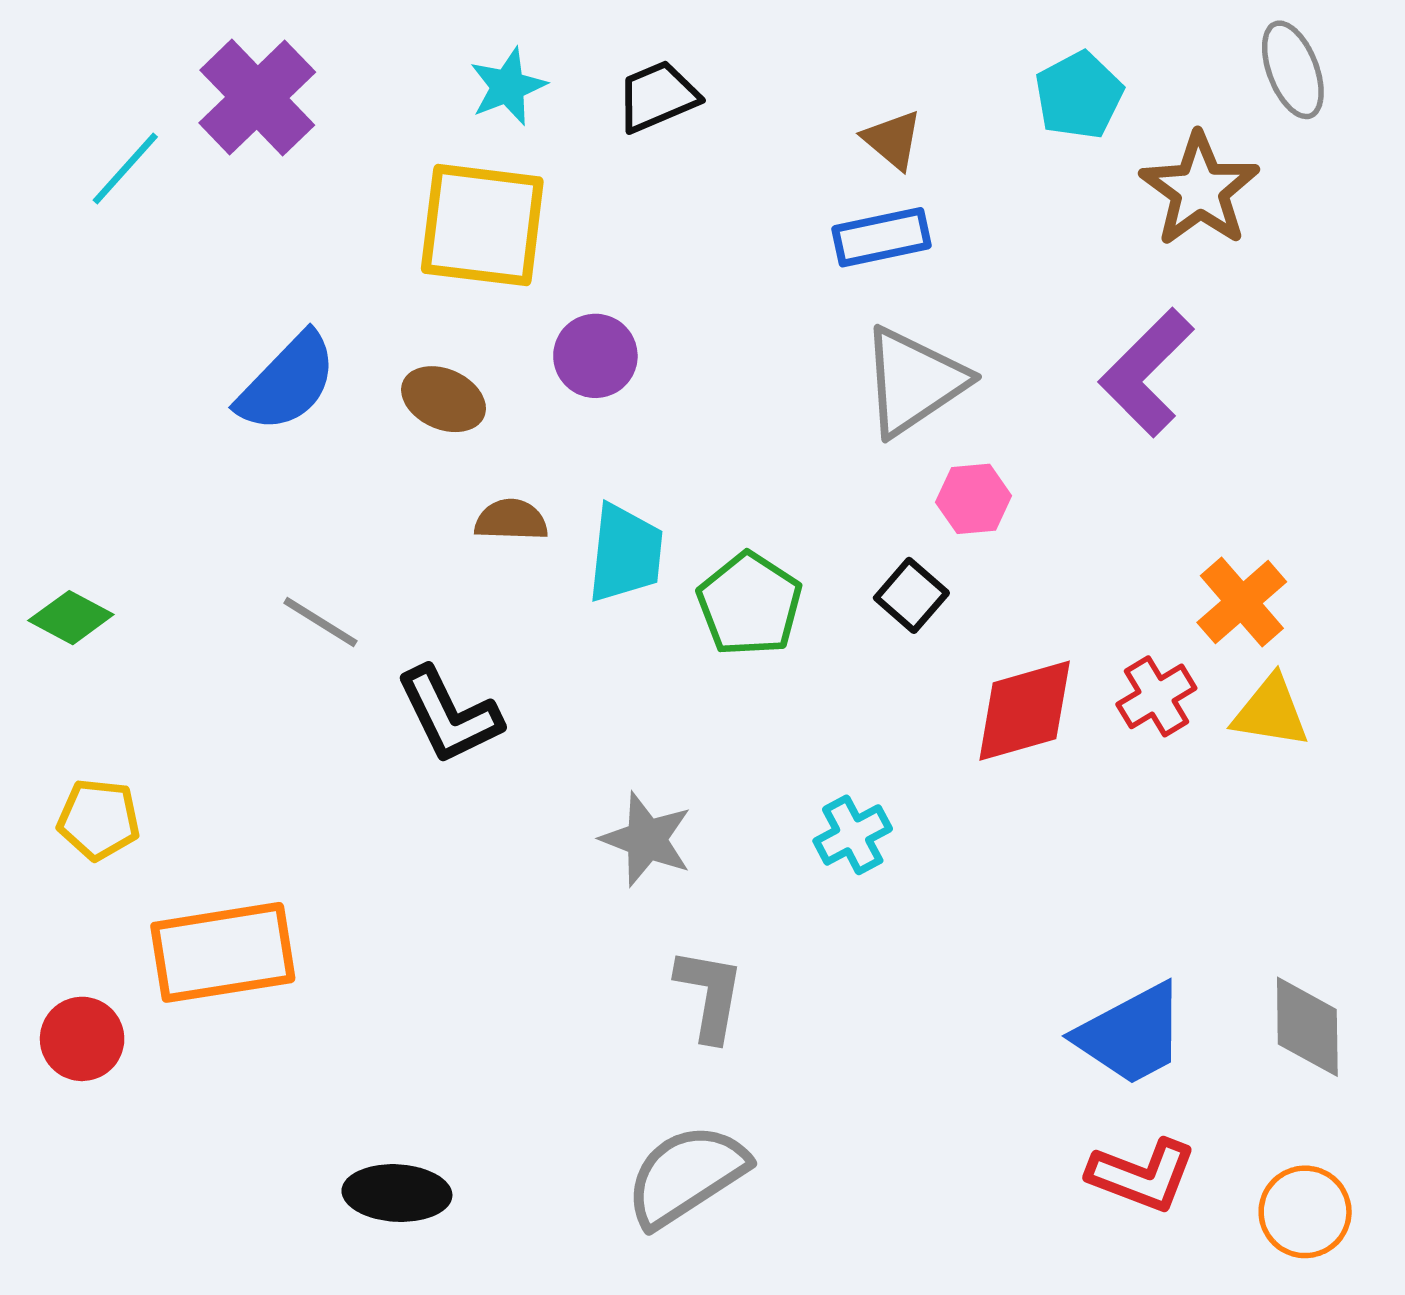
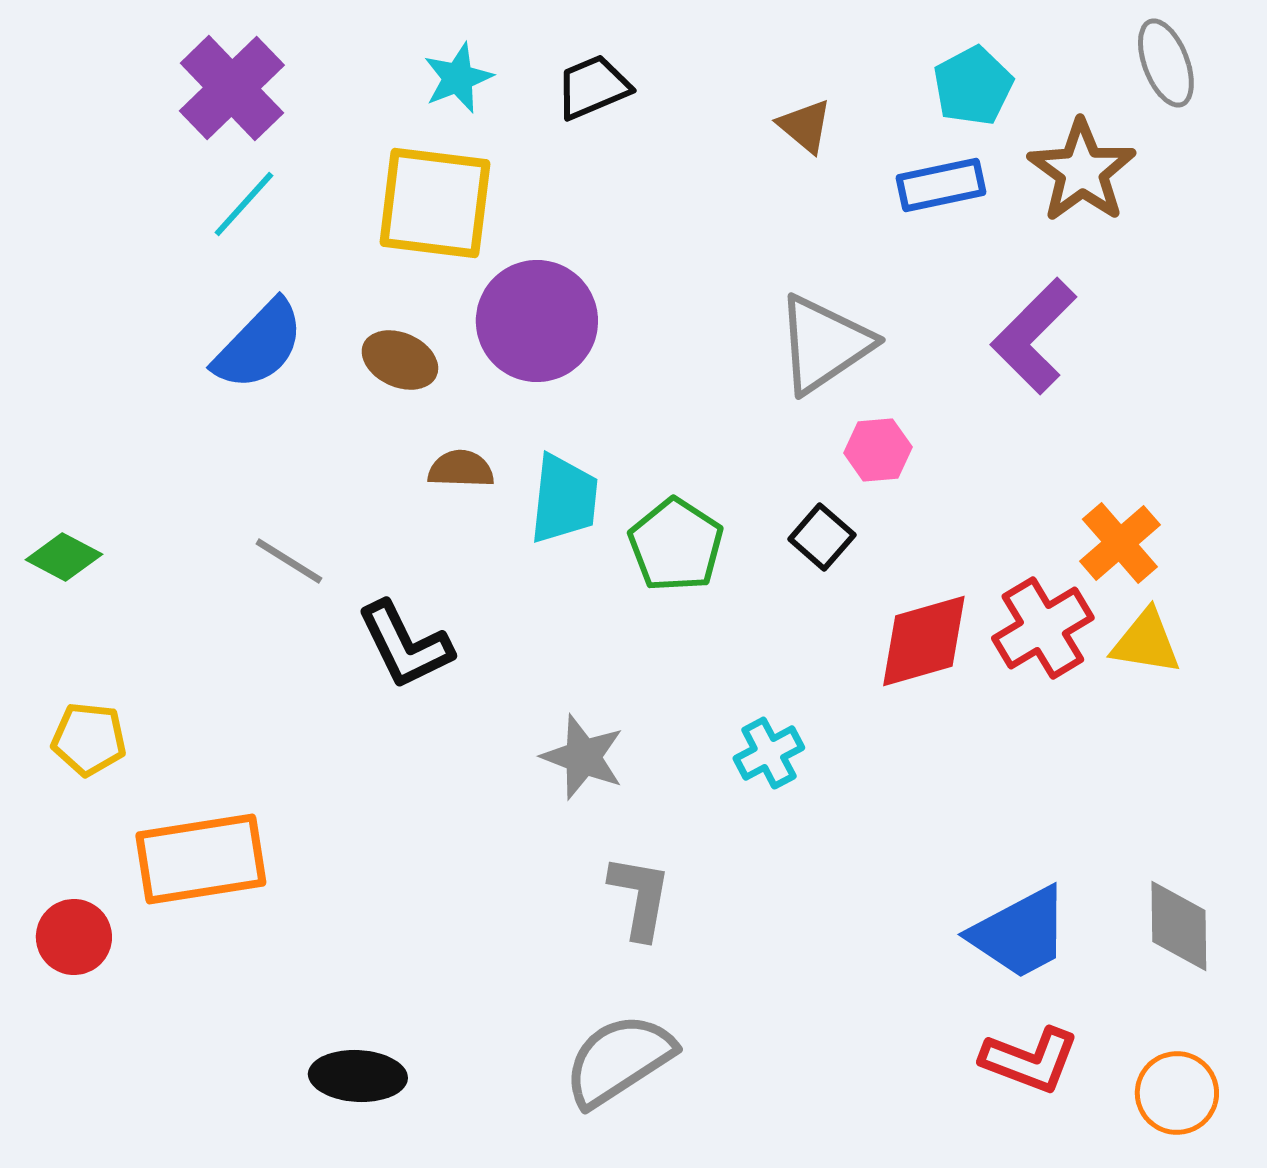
cyan line: (125, 168) -> (244, 204), moved
blue rectangle: (881, 237) -> (941, 185), moved
purple circle: (595, 356) -> (537, 321), size x1.6
red cross: (1156, 696) -> (1043, 628), size x1.4

